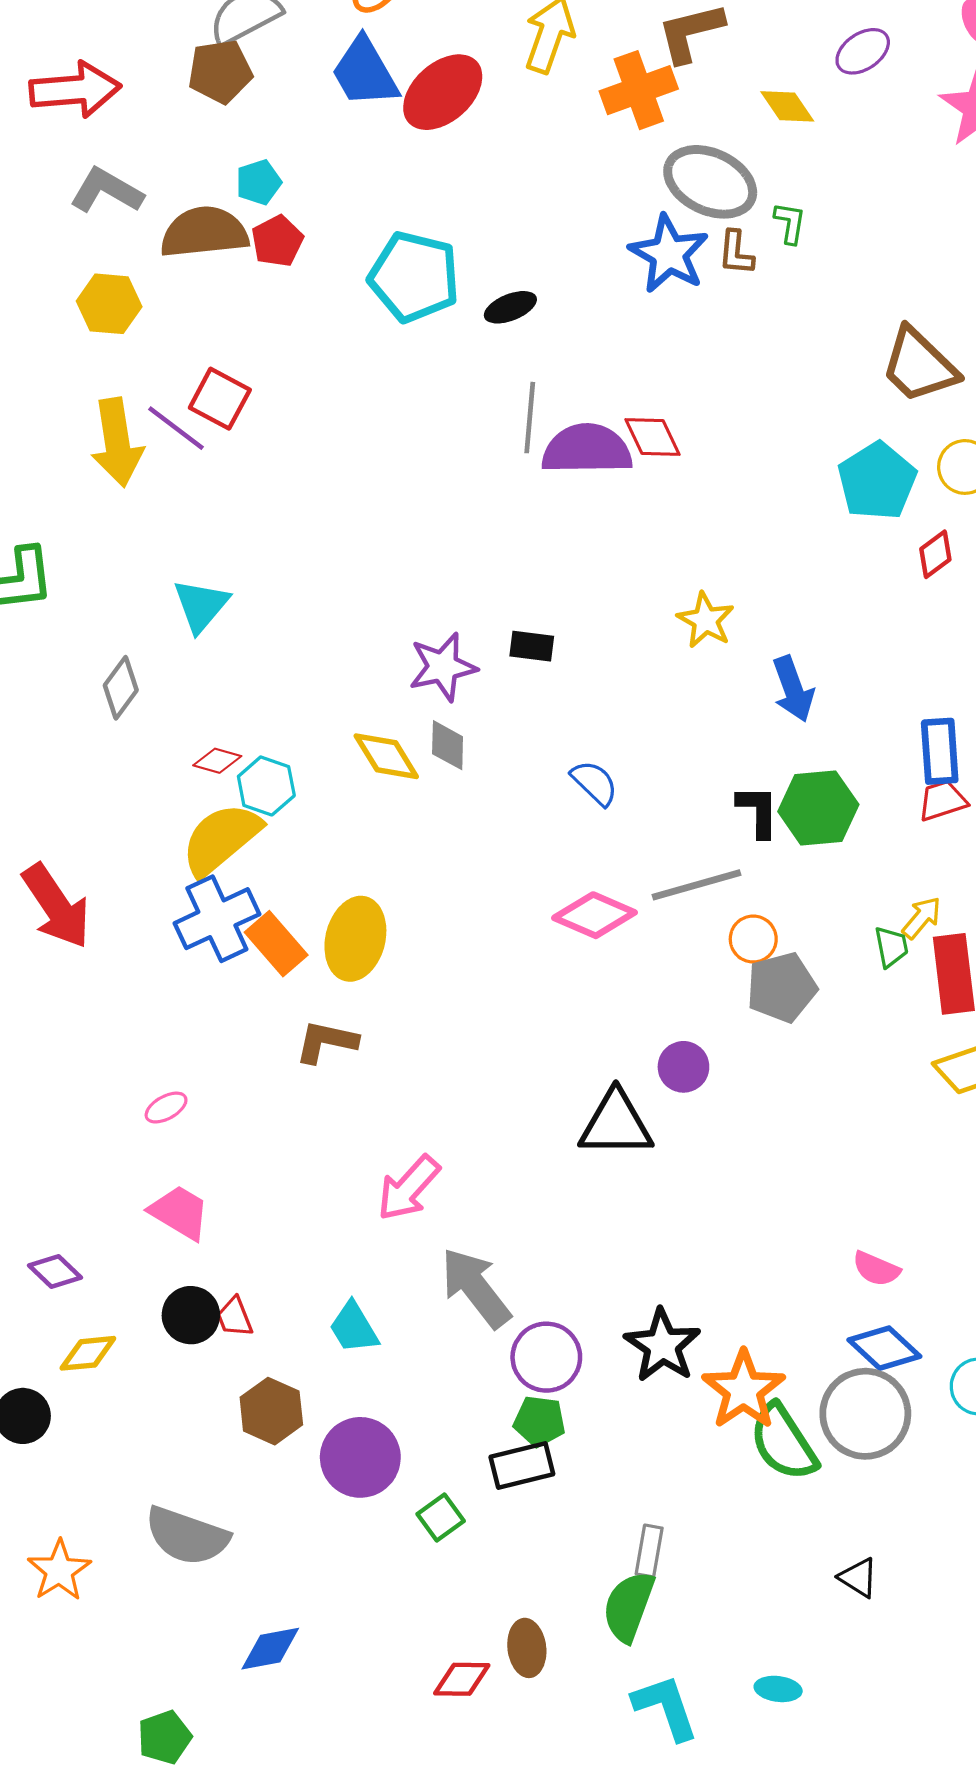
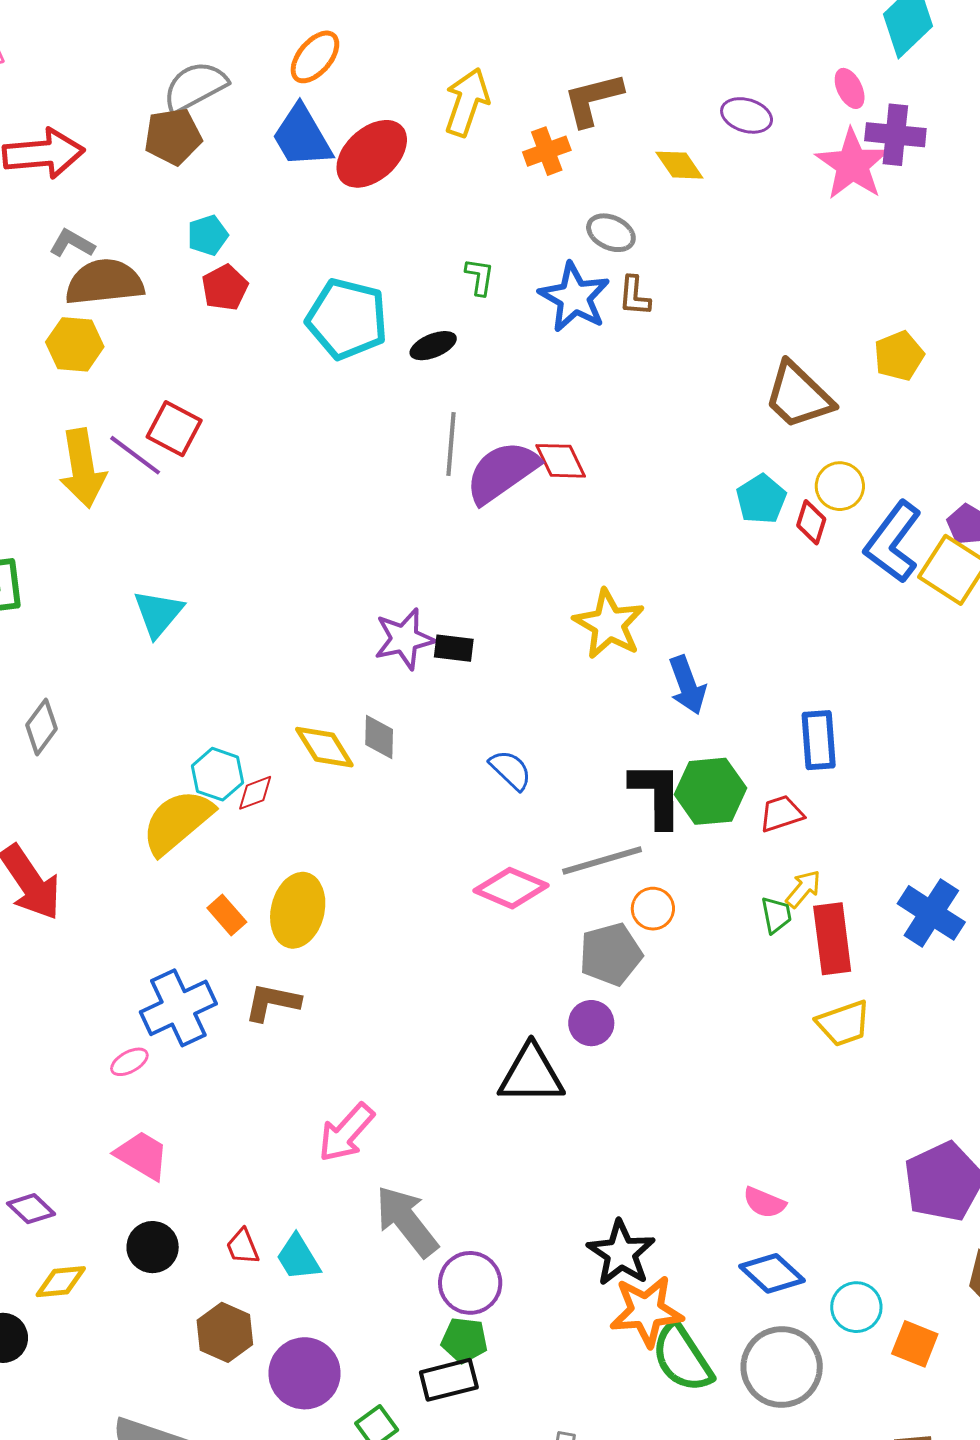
purple ellipse: (863, 51) -> (747, 115), turned 51
orange cross: (639, 90) -> (547, 151), size x0.7
gray ellipse: (710, 182) -> (611, 233), size x0.6
gray L-shape: (106, 191) -> (72, 243), size x0.7
green L-shape: (790, 223) -> (480, 277), moved
brown semicircle: (204, 232) -> (104, 282), moved
purple semicircle: (587, 449) -> (502, 472), turned -34
cyan pentagon: (877, 481) -> (761, 499), size x0.7
red diamond: (935, 554) -> (811, 522), moved, turned -36
yellow star: (706, 620) -> (609, 624), size x1.4
purple star: (443, 667) -> (404, 639), moved
gray diamond: (121, 688) -> (41, 727), moved
red diamond: (217, 761) -> (255, 793), moved, turned -36
red trapezoid: (942, 801) -> (781, 814), moved
black L-shape: (758, 811) -> (657, 794), size x1.4
blue cross: (217, 919) -> (178, 1008), moved
orange rectangle: (276, 944) -> (227, 915), size x0.7
gray pentagon: (782, 987) -> (611, 954), moved
red trapezoid: (235, 1317) -> (243, 1247), moved
black star: (662, 1345) -> (621, 1253), moved
orange star: (744, 1390) -> (646, 1311), turned 30
gray circle: (865, 1414) -> (782, 1367), moved

